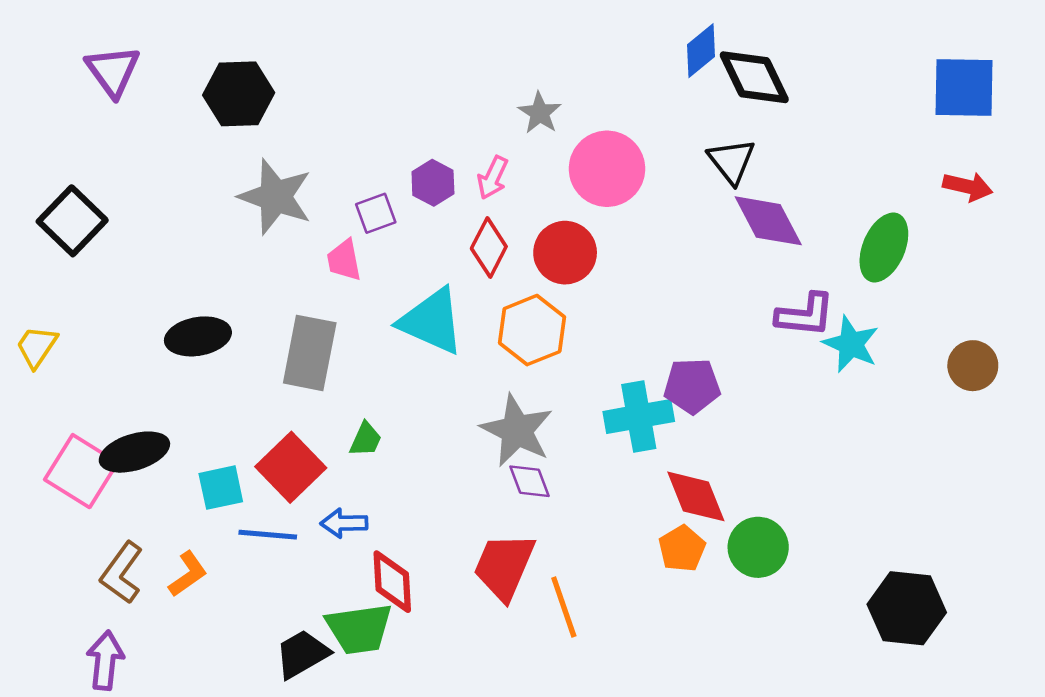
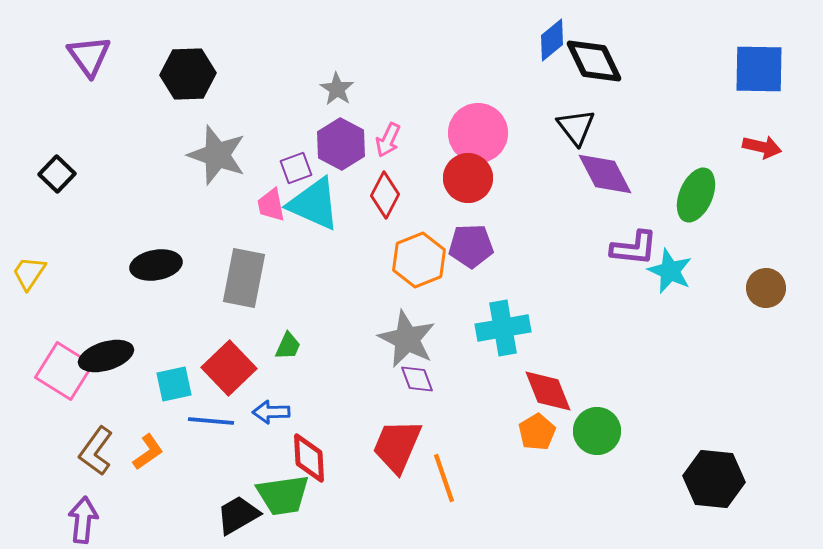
gray star: (540, 113) -> (337, 89), moved
purple hexagon: (433, 183) -> (341, 144), size x1.4
black square: (72, 221) -> (57, 174), size x0.7
red circle: (565, 253) -> (468, 178), moved
cyan triangle: (432, 321) -> (314, 204), moved
purple pentagon: (692, 386) -> (471, 246), moved

